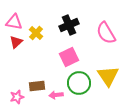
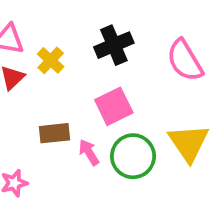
brown rectangle: (37, 86) -> (54, 133), moved
pink arrow: (56, 95) -> (89, 152), moved, turned 64

